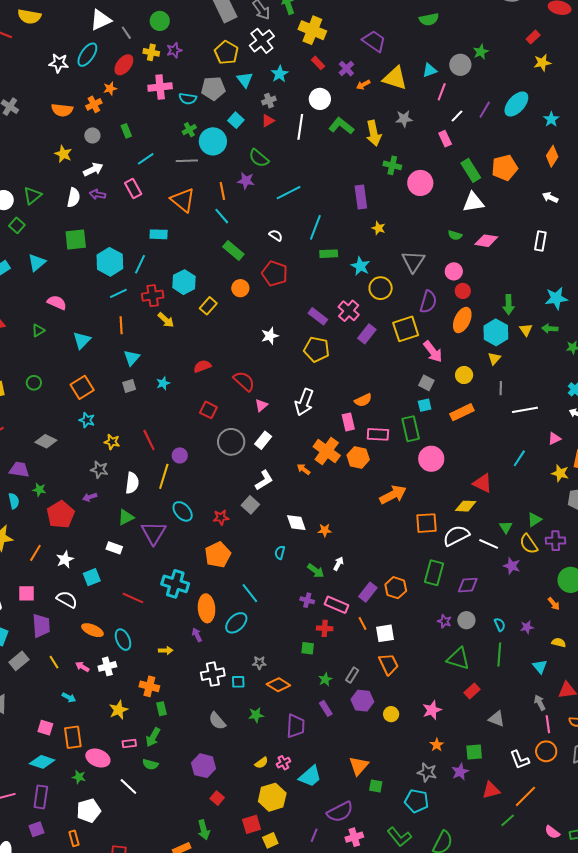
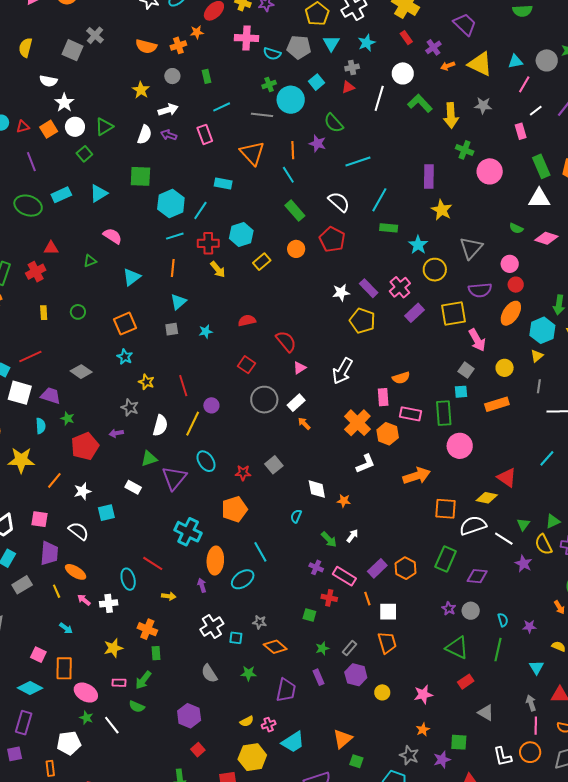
yellow star: (378, 228) -> (442, 210), size x1.5
white semicircle: (276, 235) -> (339, 202), size x1.6
purple semicircle: (428, 302) -> (480, 290), turned 60
white star: (270, 336) -> (341, 293), moved
orange arrow: (304, 469) -> (304, 424), moved
white L-shape: (264, 480) -> (365, 464), moved
red line: (133, 598) -> (153, 563), moved
orange ellipse: (92, 630) -> (76, 572), moved
white cross: (213, 674) -> (212, 627), turned -30
green star: (79, 777) -> (86, 718), moved

